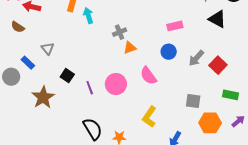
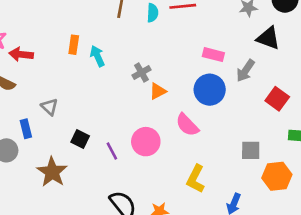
pink rectangle: (175, 26) -> (213, 55), turned 35
blue circle: (169, 52) -> (210, 90), size x1.5
gray arrow: (196, 58) -> (245, 71), moved
blue rectangle: (28, 63) -> (26, 129), turned 40

